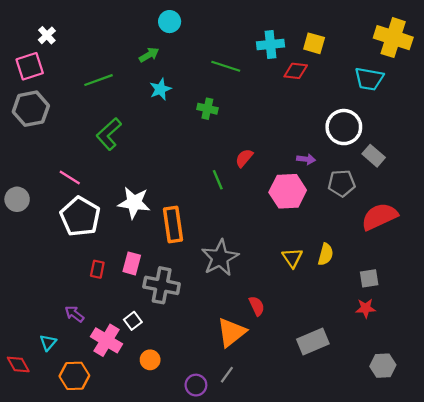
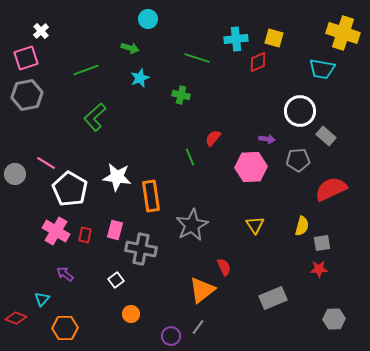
green arrow: (149, 55) -> (130, 48), turned 48
red diamond: (296, 71) -> (258, 62), turned -30
pink line: (70, 177) -> (46, 163), moved
yellow semicircle: (326, 254) -> (302, 226), moved
pink cross: (107, 340) -> (56, 231), moved
red diamond: (18, 364) -> (16, 318), turned -40

